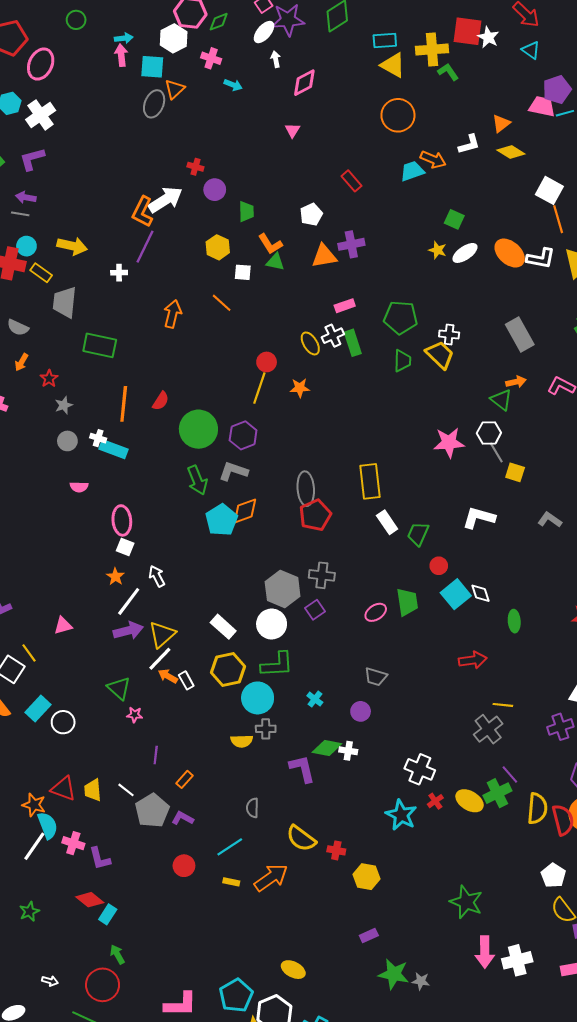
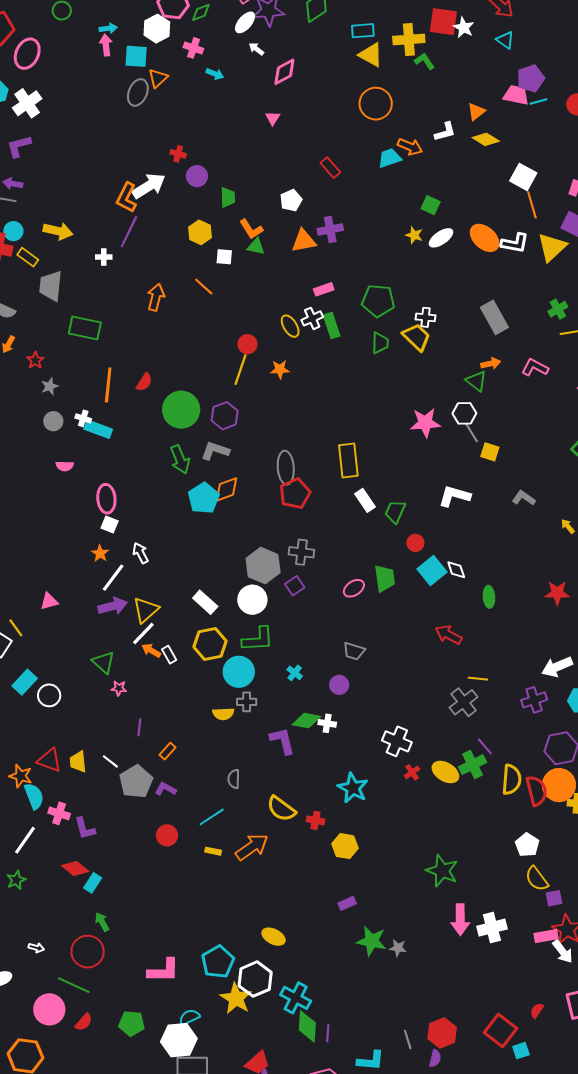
white arrow: (276, 59) -> (256, 49), turned -42
red arrow: (473, 660) -> (449, 635), turned -144
cyan star: (401, 815) -> (353, 788), moved
white line: (34, 846) -> (25, 840), moved

